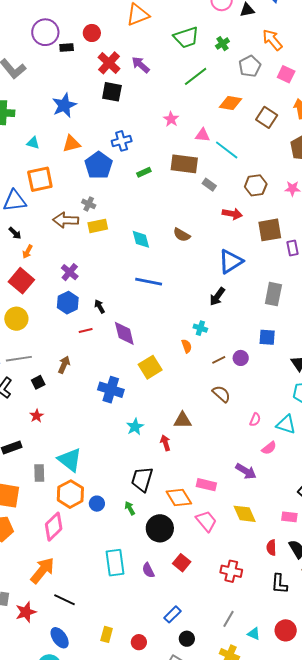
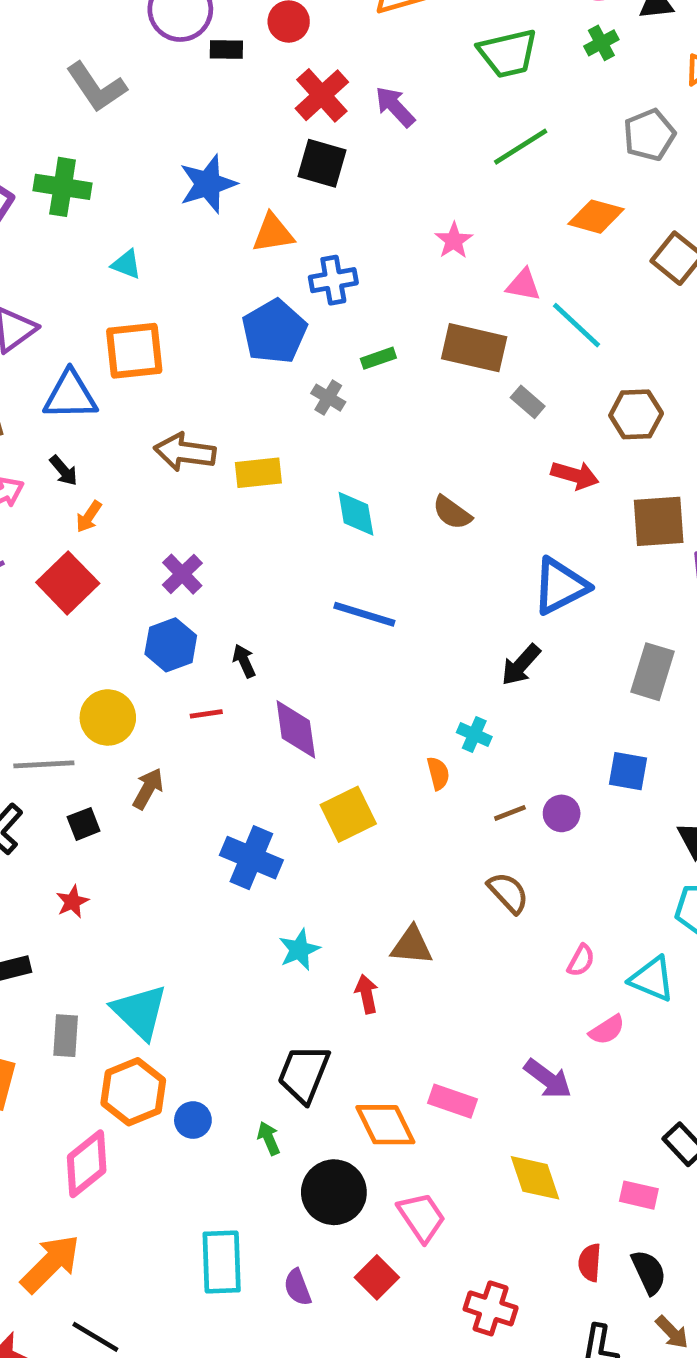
green cross: (222, 44) -> (601, 43), moved
orange triangle: (71, 144) -> (273, 233), moved
gray cross: (89, 204) -> (328, 398), moved
yellow circle: (16, 319) -> (108, 717), moved
pink trapezoid: (206, 521) -> (422, 1217), moved

